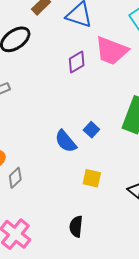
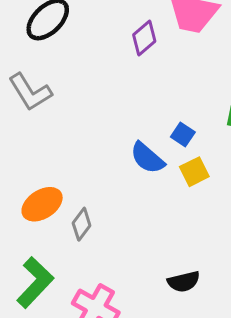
yellow square: (92, 178) -> (194, 172), moved, turned -30
black semicircle: (76, 226) -> (184, 282), turned -100

